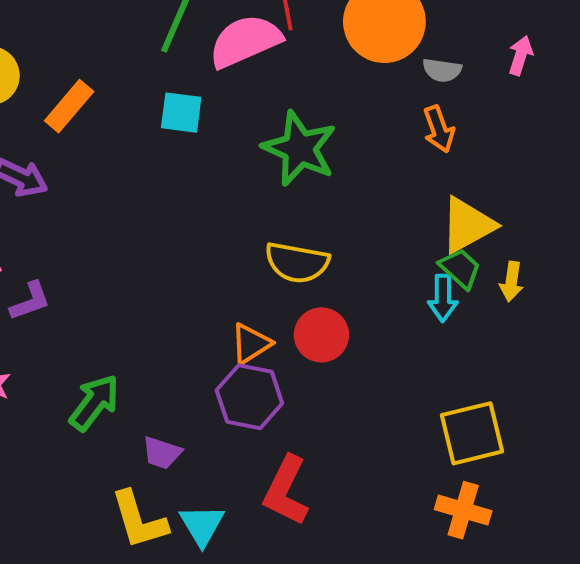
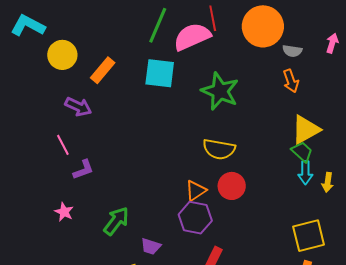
cyan square: (181, 113) -> (160, 73), size x1.4
yellow arrow: (511, 282) -> (328, 182), moved
cyan arrow: (443, 298) -> (305, 173), moved

